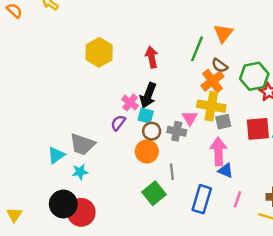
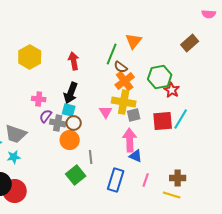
brown semicircle: (220, 66) -> (121, 67), moved
pink cross: (130, 103) -> (39, 99), moved, turned -32
gray cross: (177, 131) -> (58, 123), moved

